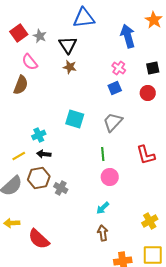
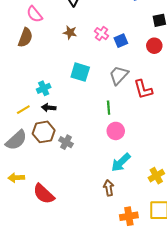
brown star: (70, 67) -> (70, 33), moved
pink cross: (119, 68) -> (102, 34), moved
red L-shape: (146, 155) -> (143, 89), moved
cyan arrow: (103, 208) -> (121, 162), moved, size x1.5

